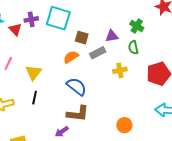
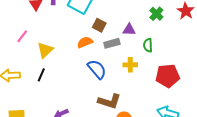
green cross: (137, 26) -> (156, 14), moved
blue semicircle: (76, 87) -> (97, 69), moved
brown L-shape: (78, 114) -> (109, 101), moved

